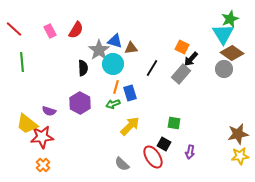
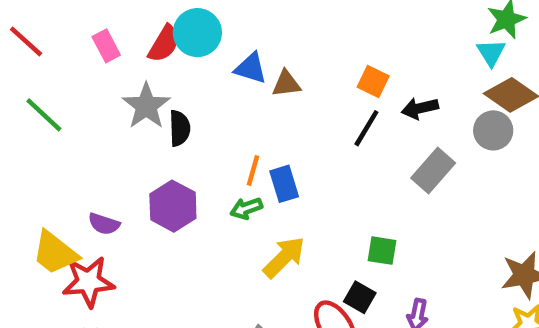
cyan triangle: (223, 34) -> (491, 53), size x0.6
orange square: (182, 47) -> (373, 82), moved
gray star: (99, 50) -> (146, 106), moved
black arrow: (191, 59) -> (420, 108), turned 35
green line: (22, 62) -> (44, 115), turned -42
cyan circle: (113, 64) -> (197, 33), moved
black line: (152, 68) -> (366, 128), moved
gray rectangle: (181, 74) -> (433, 170), moved

